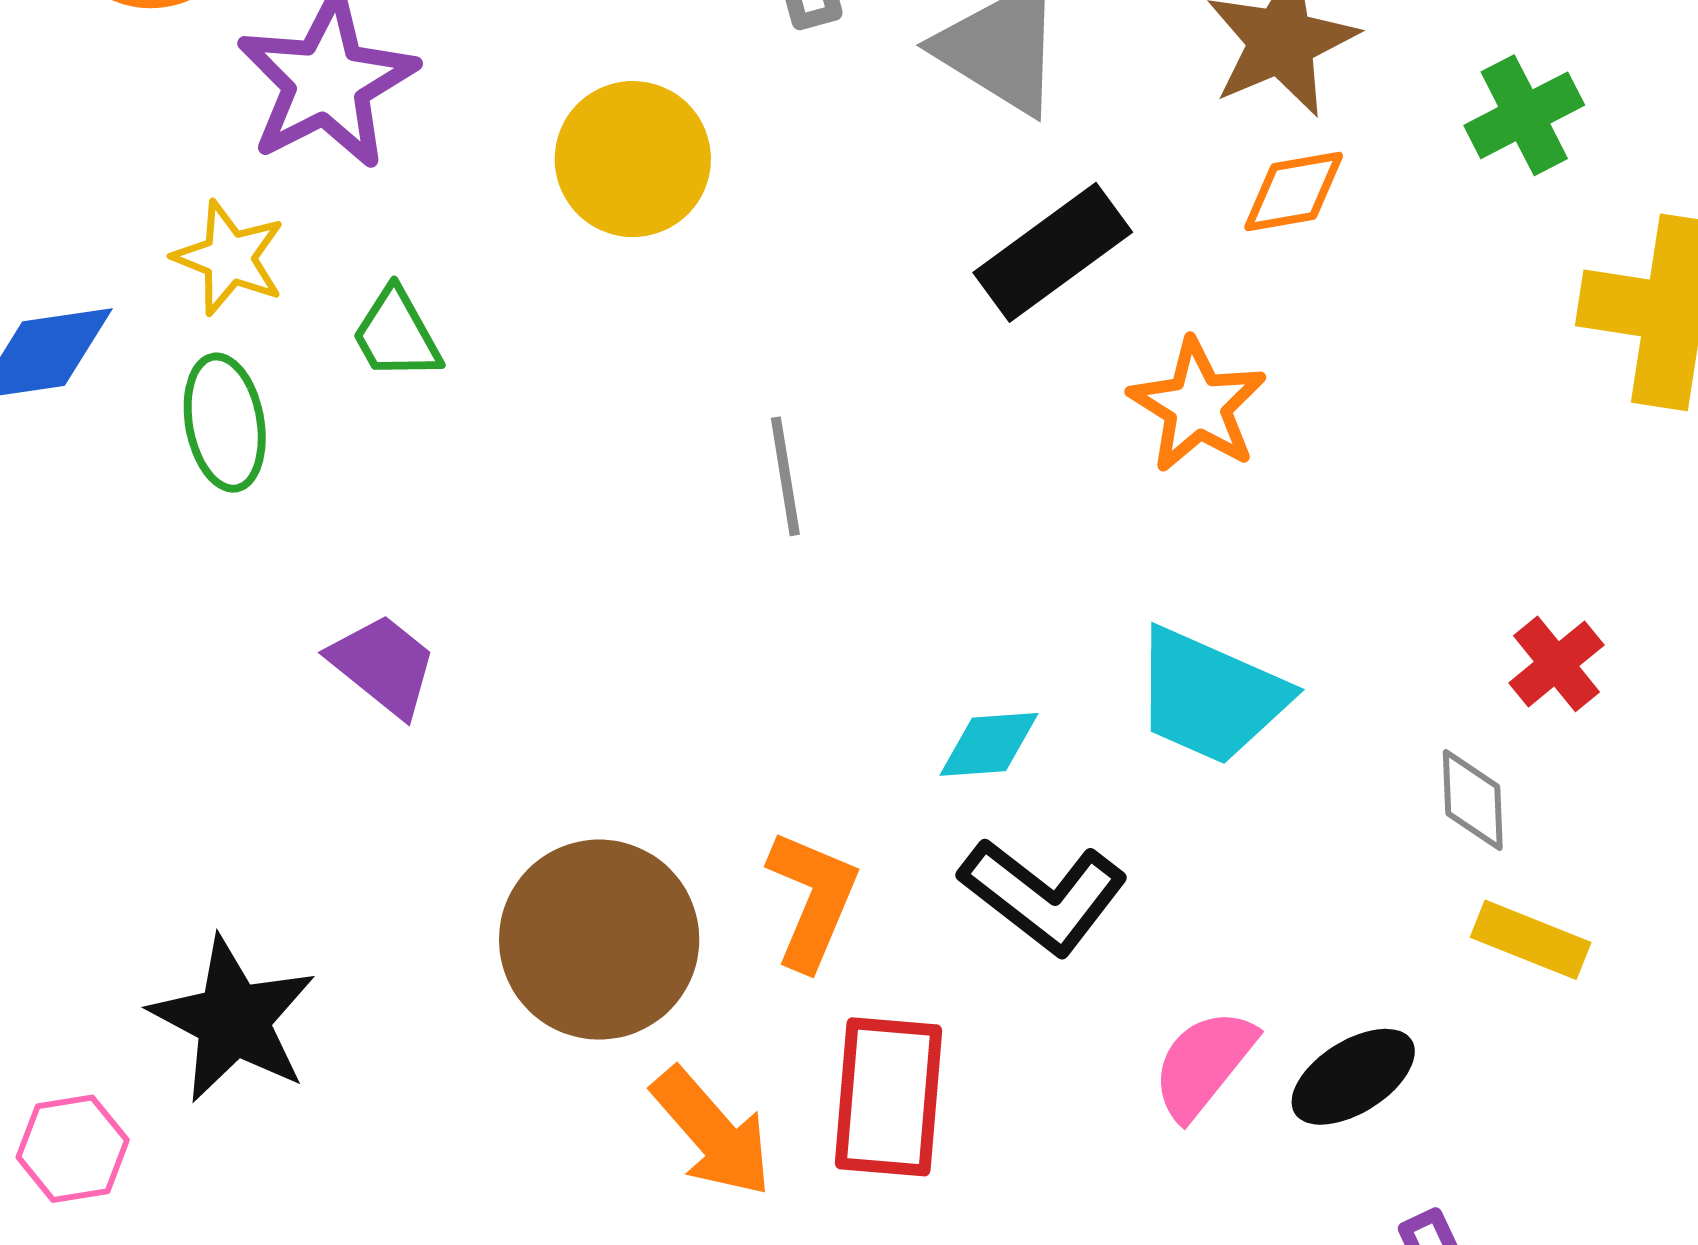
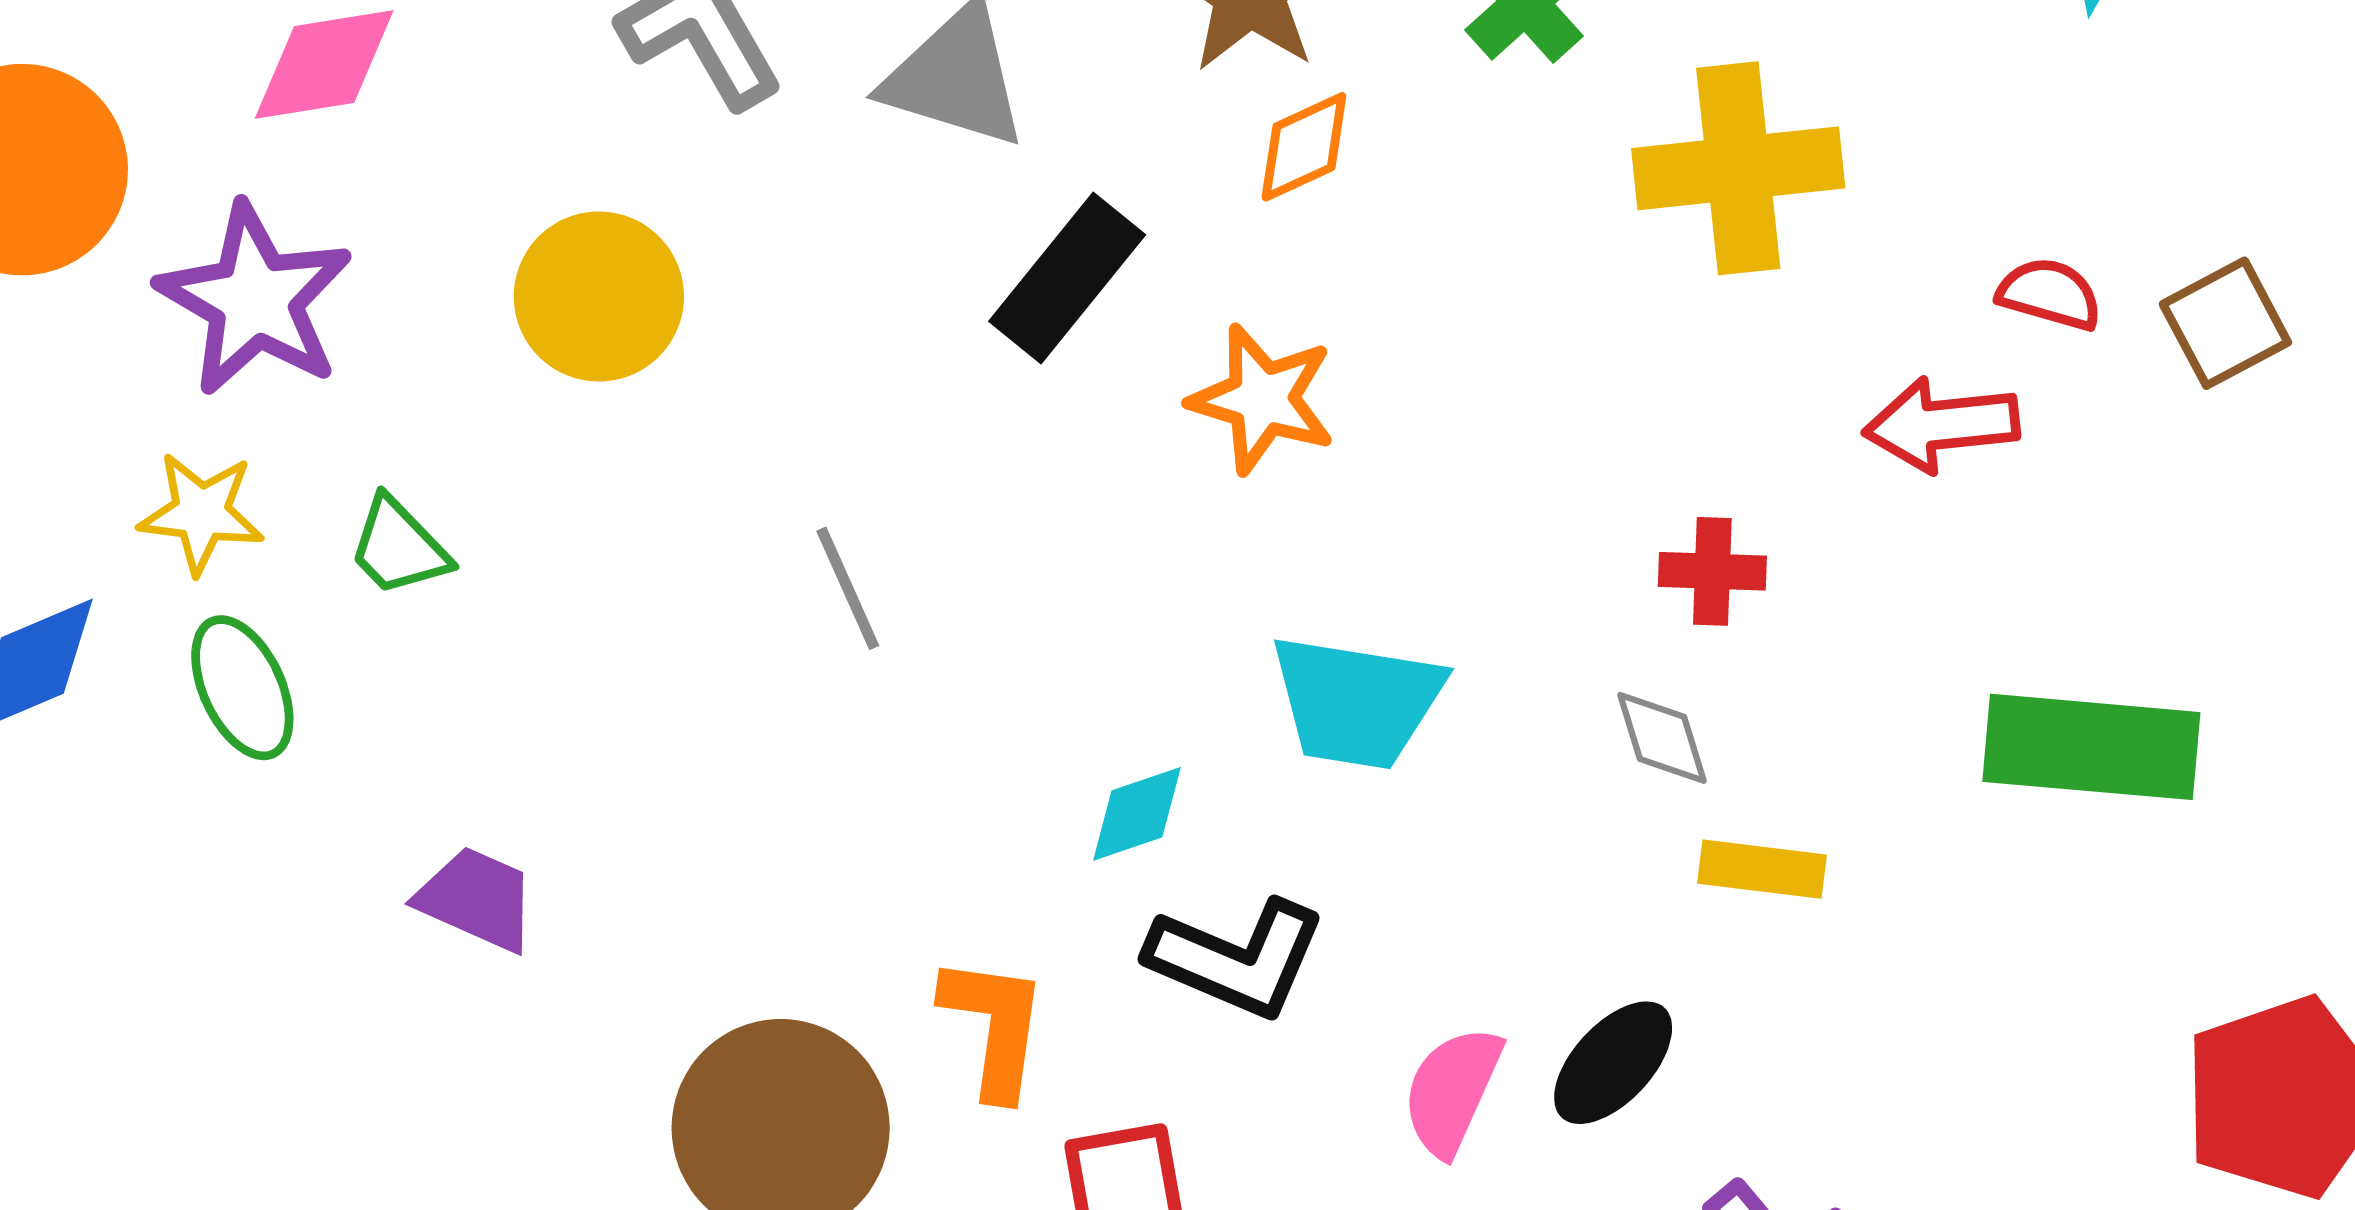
red cross: (1556, 664) -> (1712, 571), turned -34

